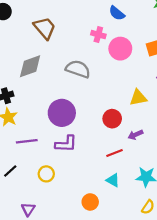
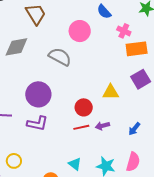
pink cross: (98, 35) -> (124, 31), moved
pink circle: (120, 49) -> (80, 31), moved
red line: (114, 153) -> (81, 127), moved
yellow circle: (46, 174) -> (14, 161), moved

